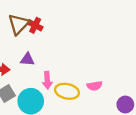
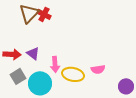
purple triangle: (27, 59) -> (33, 53), moved, turned 32

